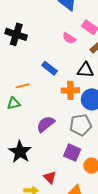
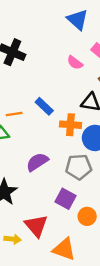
blue rectangle: (49, 68) -> (44, 106), moved
red triangle: (50, 177) -> (36, 226), size x1.5

